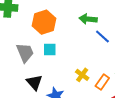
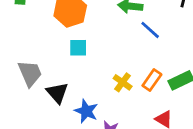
gray trapezoid: (25, 53) -> (30, 73), moved
orange rectangle: (102, 82) -> (152, 80), moved

